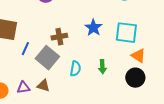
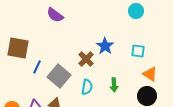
cyan square: (126, 33) -> (138, 51), size x0.6
brown cross: (59, 37) -> (86, 59), moved, turned -35

